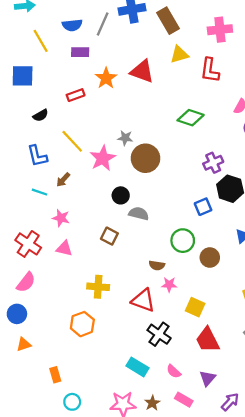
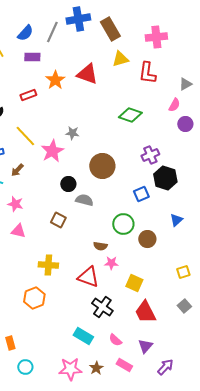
blue semicircle: (72, 25) -> (25, 33), turned -42
brown circle: (145, 158) -> (102, 166), moved

